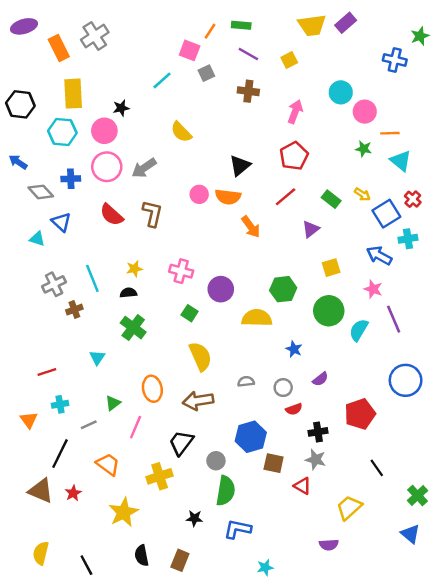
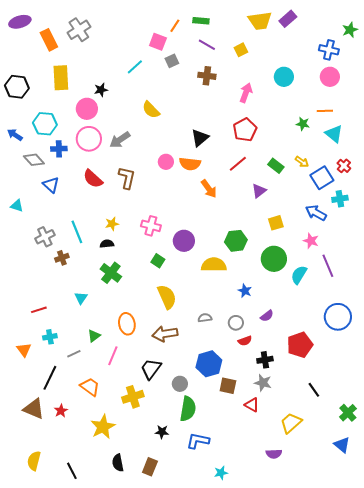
pink circle: (365, 112) -> (330, 77), moved
cyan hexagon: (62, 132) -> (45, 124), moved
cyan triangle: (37, 239) -> (17, 206), moved

